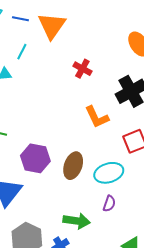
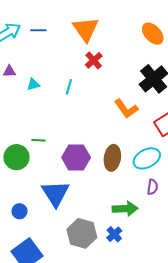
orange triangle: (52, 26) -> (86, 29), moved
cyan line: (22, 52) -> (69, 87), moved
red cross: (82, 69) -> (94, 60), moved, turned 30

